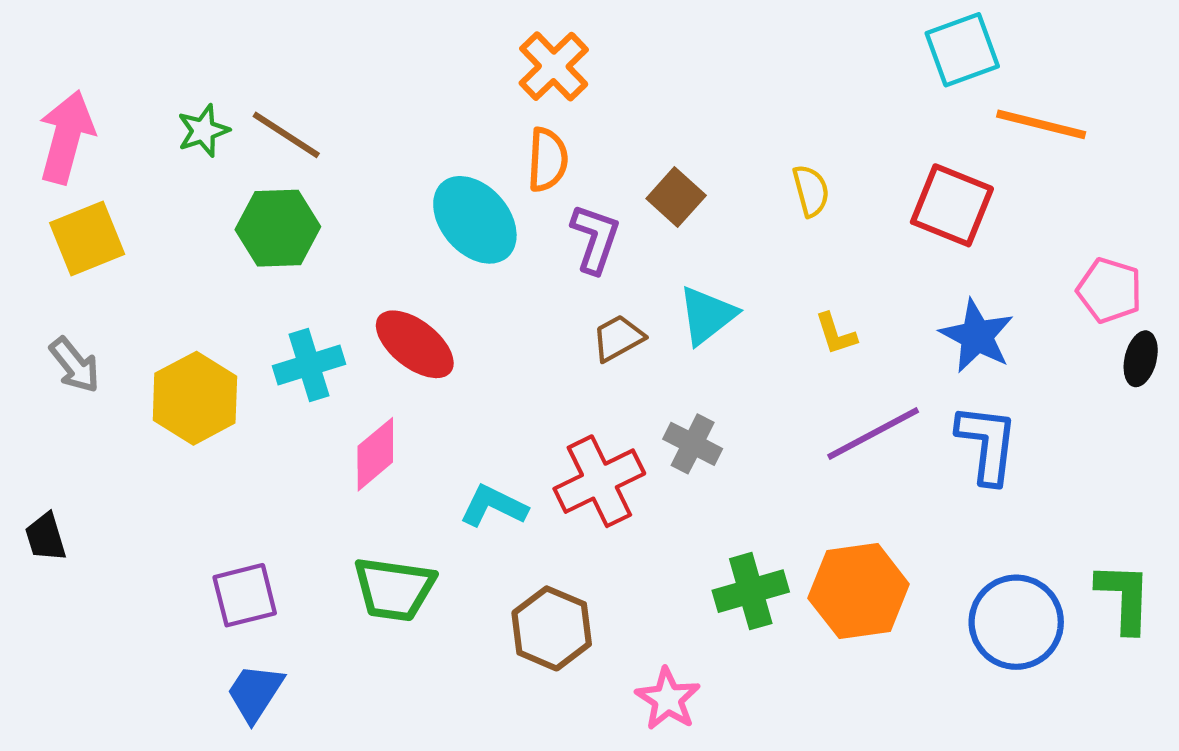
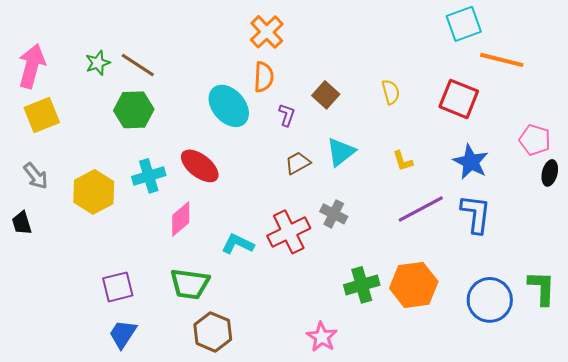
purple L-shape: (595, 238) -> (287, 115), size x0.7
black trapezoid: (46, 537) -> (22, 223), moved
brown hexagon: (552, 628) -> (213, 332), moved

